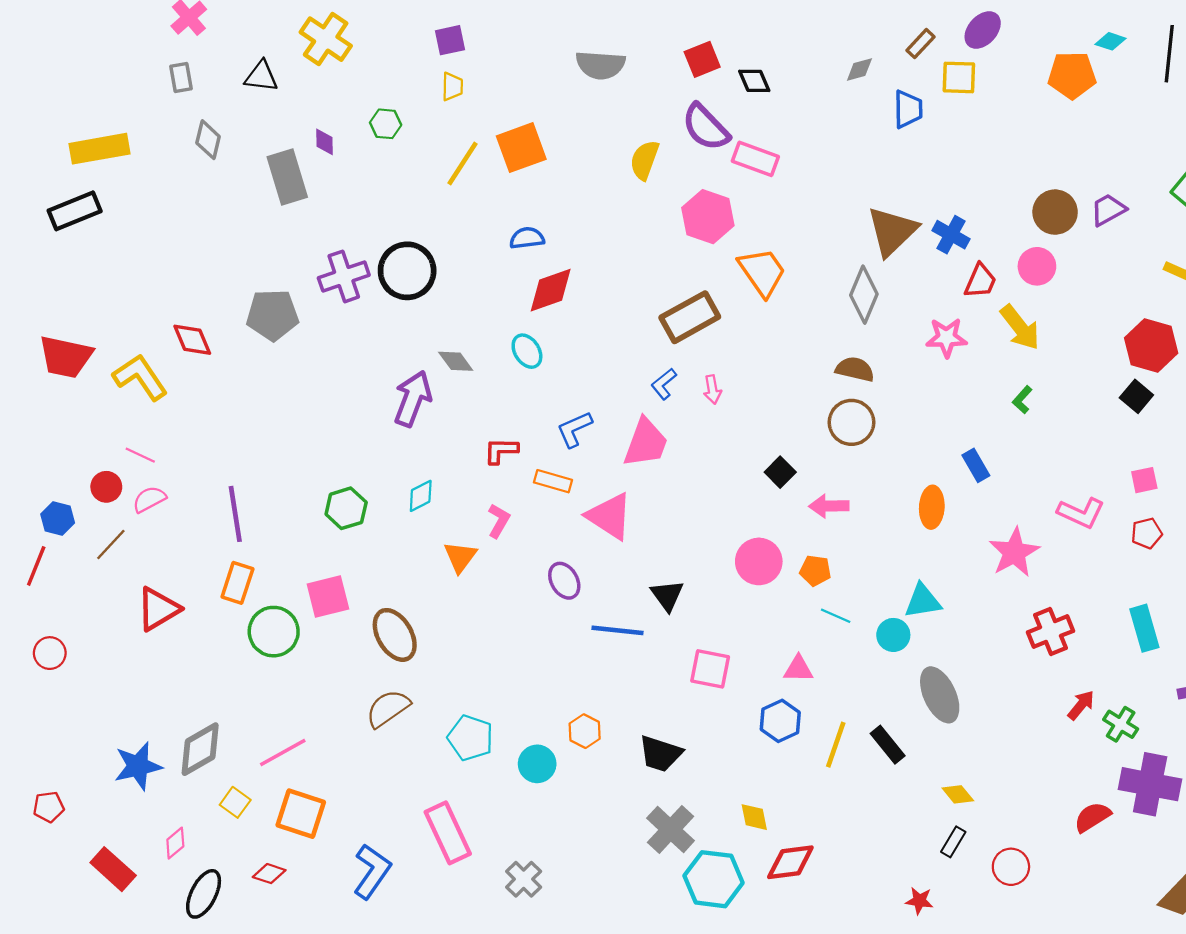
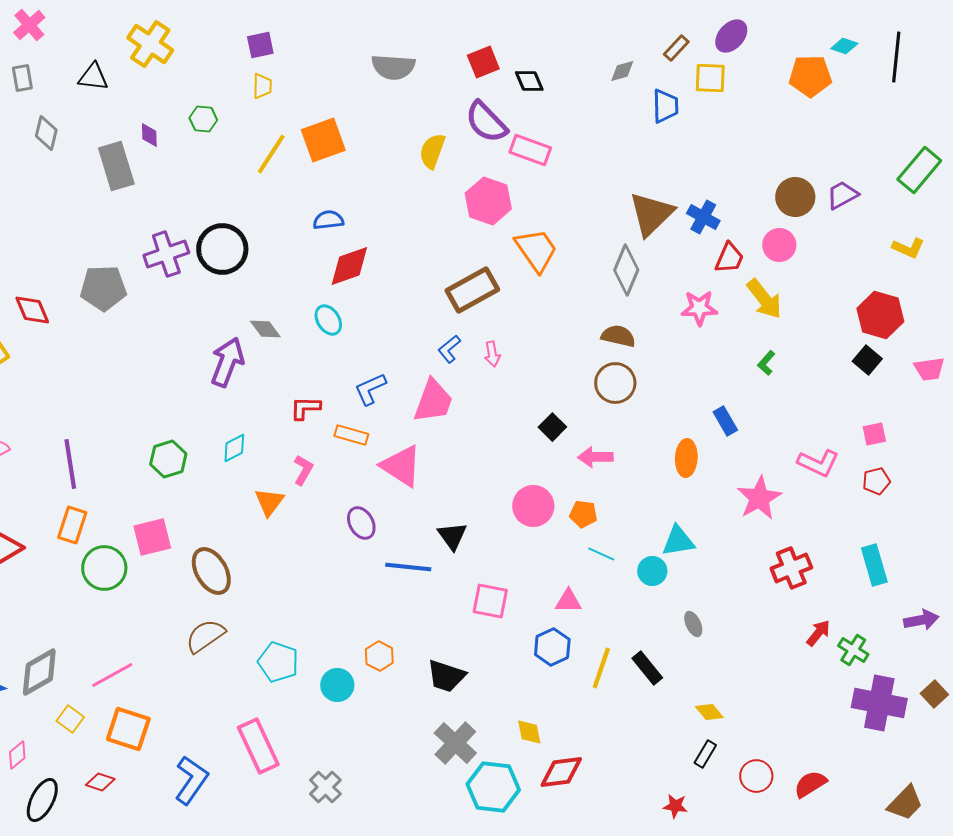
gray ellipse: (940, 695) -> (693, 624), size x0.5
red semicircle: (1092, 817) -> (810, 784), moved

